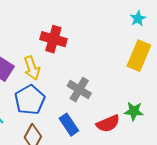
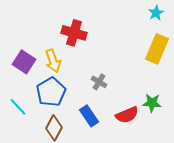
gray cross: (79, 90) -> (99, 82), size x0.7

